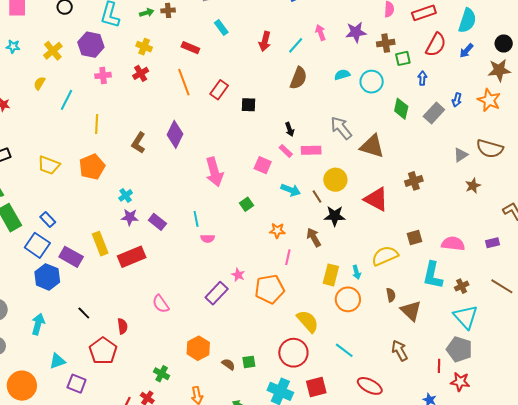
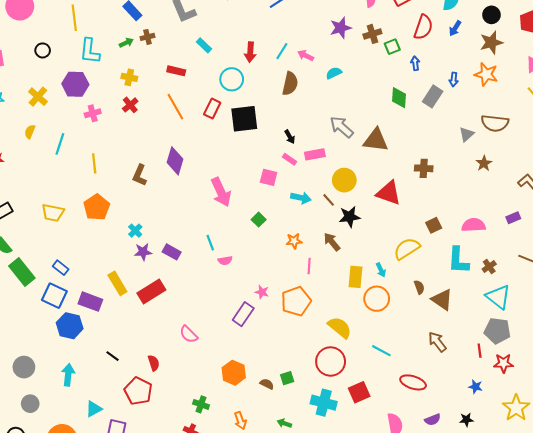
pink arrow: (320, 33) -> (306, 55), moved, turned -35
cyan circle: (372, 82) -> (232, 79), moved
black square: (248, 105) -> (244, 119), size x1.8
brown cross: (414, 181) -> (424, 168), turned 30

